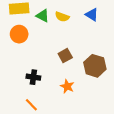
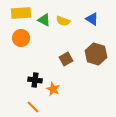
brown hexagon: (95, 66) -> (96, 54), moved
orange star: (67, 86) -> (53, 89), moved

